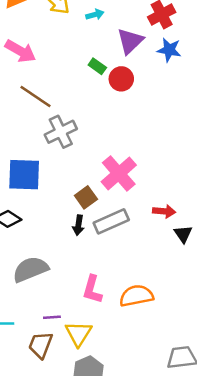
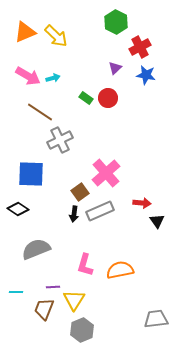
cyan arrow: (95, 15) -> (53, 78), moved
purple triangle: (130, 41) -> (115, 68), size x0.6
green rectangle: (97, 66) -> (86, 98), moved

